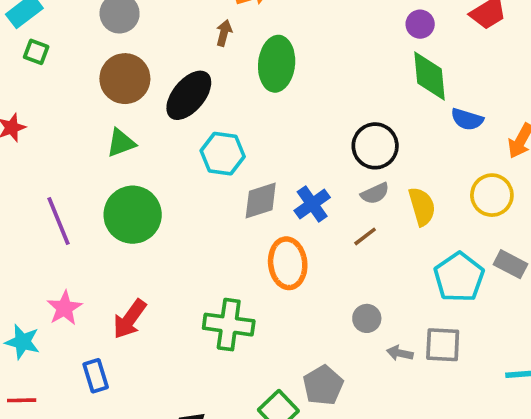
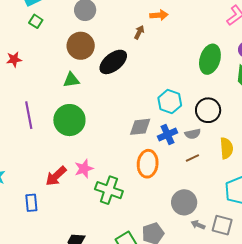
green ellipse: (277, 64) -> (210, 59), moved
cyan hexagon: (223, 154) -> (170, 102), moved
gray semicircle: (375, 193) -> (193, 134), moved
pink star: (64, 308) -> (84, 169), moved
gray circle: (367, 318) -> (184, 202), size x1.6

